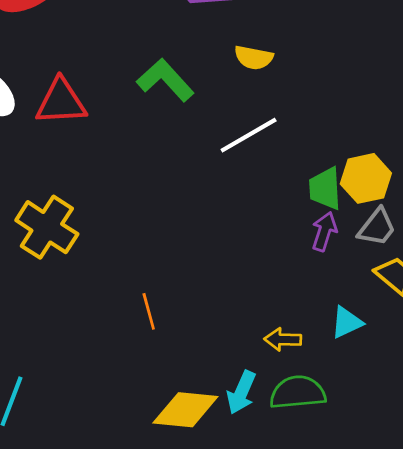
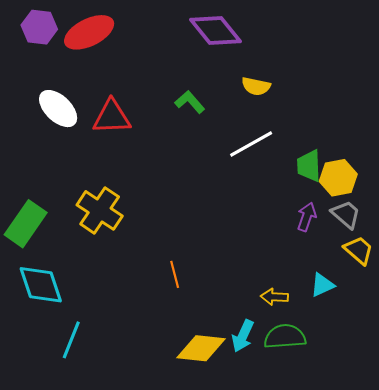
green L-shape: (165, 80) -> (190, 102), size x0.7
green trapezoid: (325, 189) -> (309, 166), moved
gray trapezoid: (377, 227) -> (346, 214), turned -88

